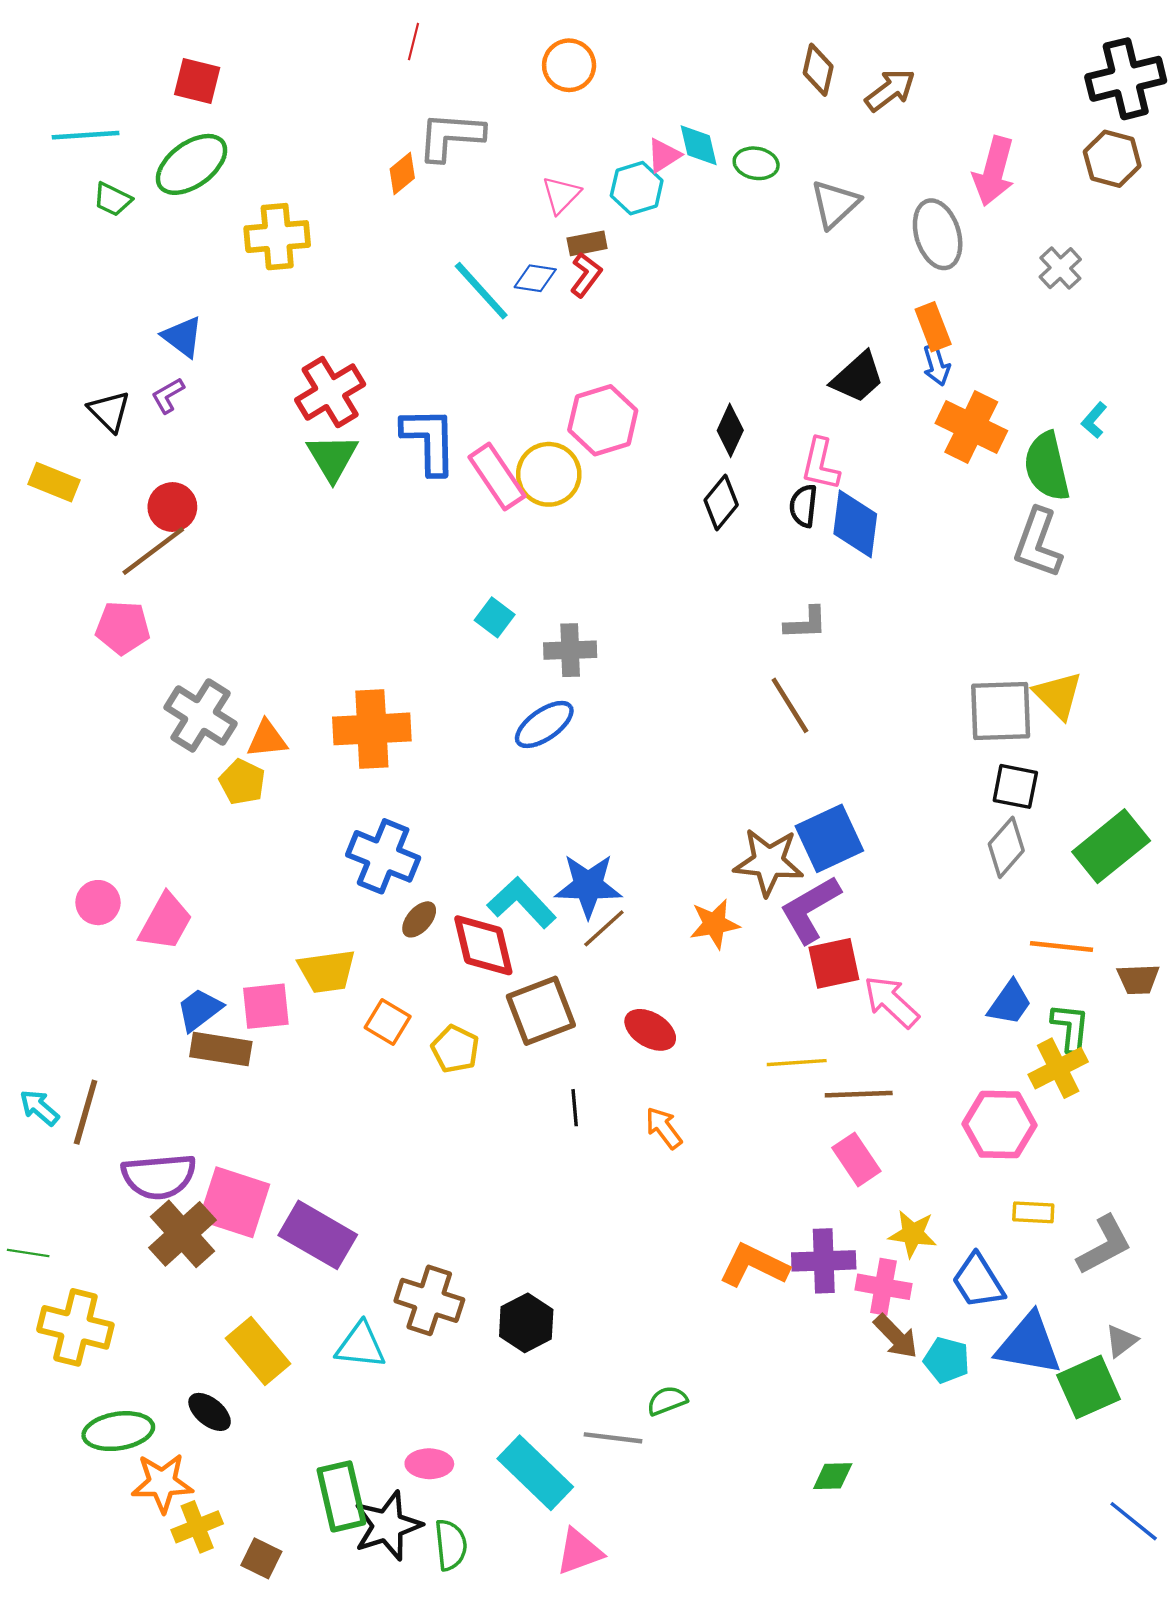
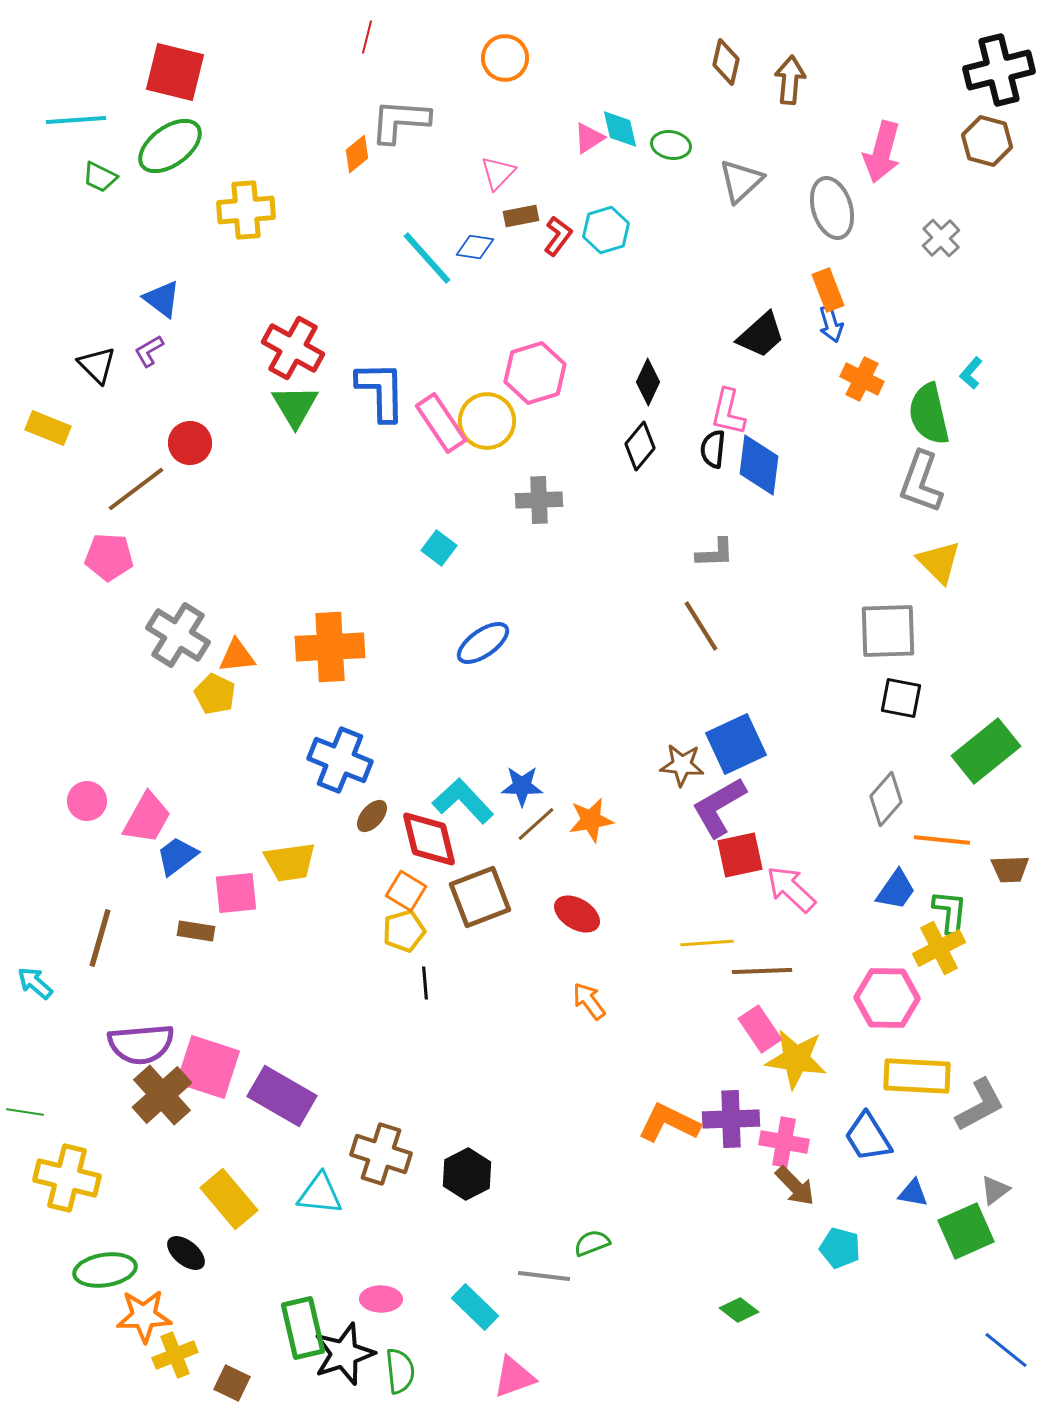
red square: (197, 81) -> (175, 72), size x1.4
brown arrow: (890, 90) -> (790, 80), turned -48
cyan hexagon: (637, 188) -> (606, 230), moved
red L-shape: (586, 275) -> (558, 236), moved
red cross: (330, 392) -> (293, 348), turned -30
orange cross: (971, 427) -> (862, 379), size x0.7
red circle: (172, 507) -> (190, 443), moved
gray cross: (570, 650) -> (539, 500), moved
yellow triangle: (1058, 695) -> (939, 562), moved
gray diamond: (1006, 847) -> (886, 799), moved
brown star: (768, 862) -> (682, 765), size x0.7
blue star: (588, 886) -> (522, 786), size x0.7
orange star: (714, 924) -> (591, 820), moved
blue trapezoid: (199, 1010) -> (177, 856), moved
orange square: (388, 1022) -> (406, 891), moved
brown rectangle: (221, 1049) -> (196, 931), size x0.7
yellow pentagon: (455, 1049) -> (404, 931), turned 30
black line: (575, 1108) -> (425, 983), moved
brown line: (86, 1112) -> (100, 938), moved
yellow rectangle: (1033, 1212) -> (917, 1076), size x1.8
yellow star: (913, 1234) -> (796, 1059), moved, size x1.4
blue triangle: (1029, 1344) -> (913, 1193), size x0.5
cyan pentagon: (947, 1360) -> (840, 1248), moved
cyan rectangle: (535, 1473) -> (475, 1307), size x0.7
green diamond: (833, 1476) -> (739, 1310), turned 39

